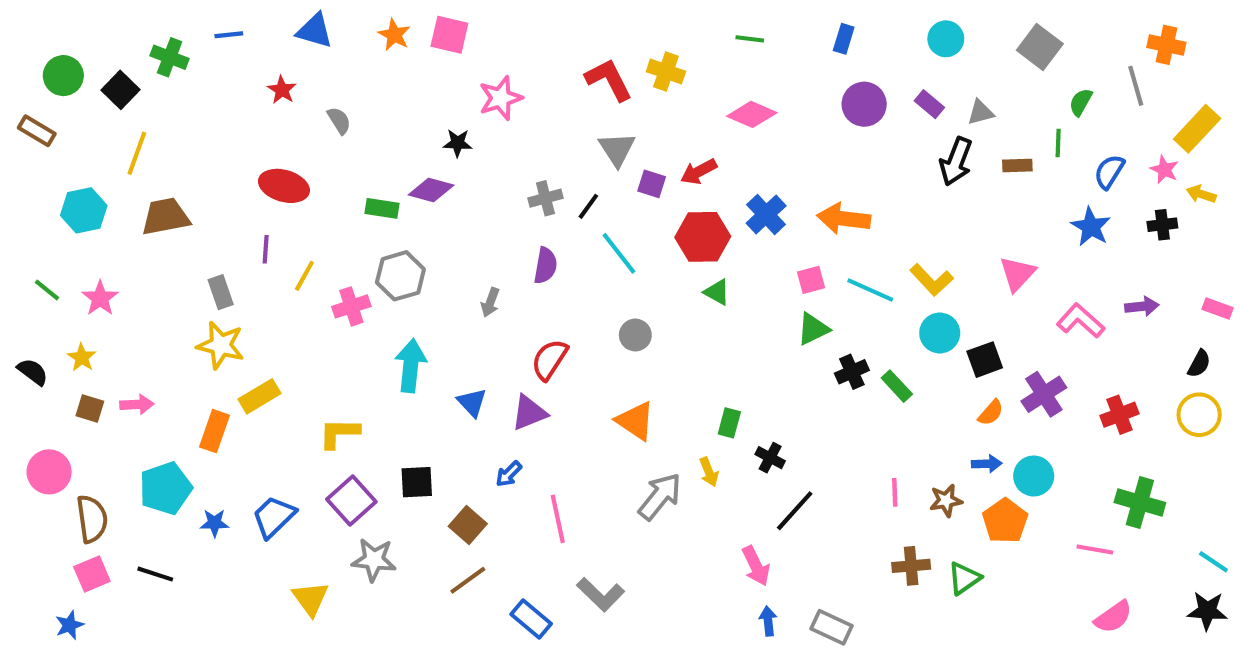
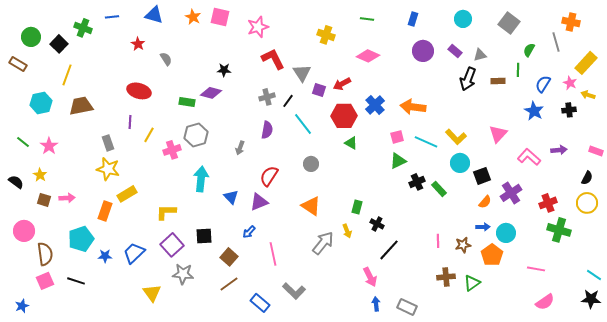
red L-shape: (609, 80) -> (273, 59), moved
pink star: (500, 98) -> (258, 27), moved
green cross: (1140, 503) -> (559, 230), moved
blue star: (69, 625) -> (22, 306), moved

